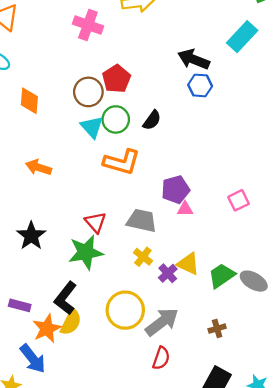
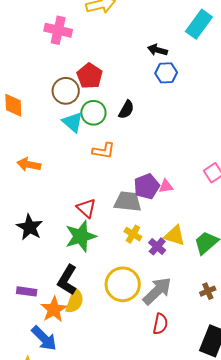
black arrow: (194, 59) -> (157, 50), size x0.7
orange L-shape: (122, 162) -> (104, 151), size x0.7
purple pentagon: (176, 190) -> (147, 186), moved

